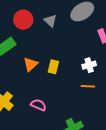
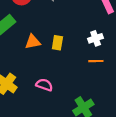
orange triangle: (31, 64) -> (33, 42), turned 35

